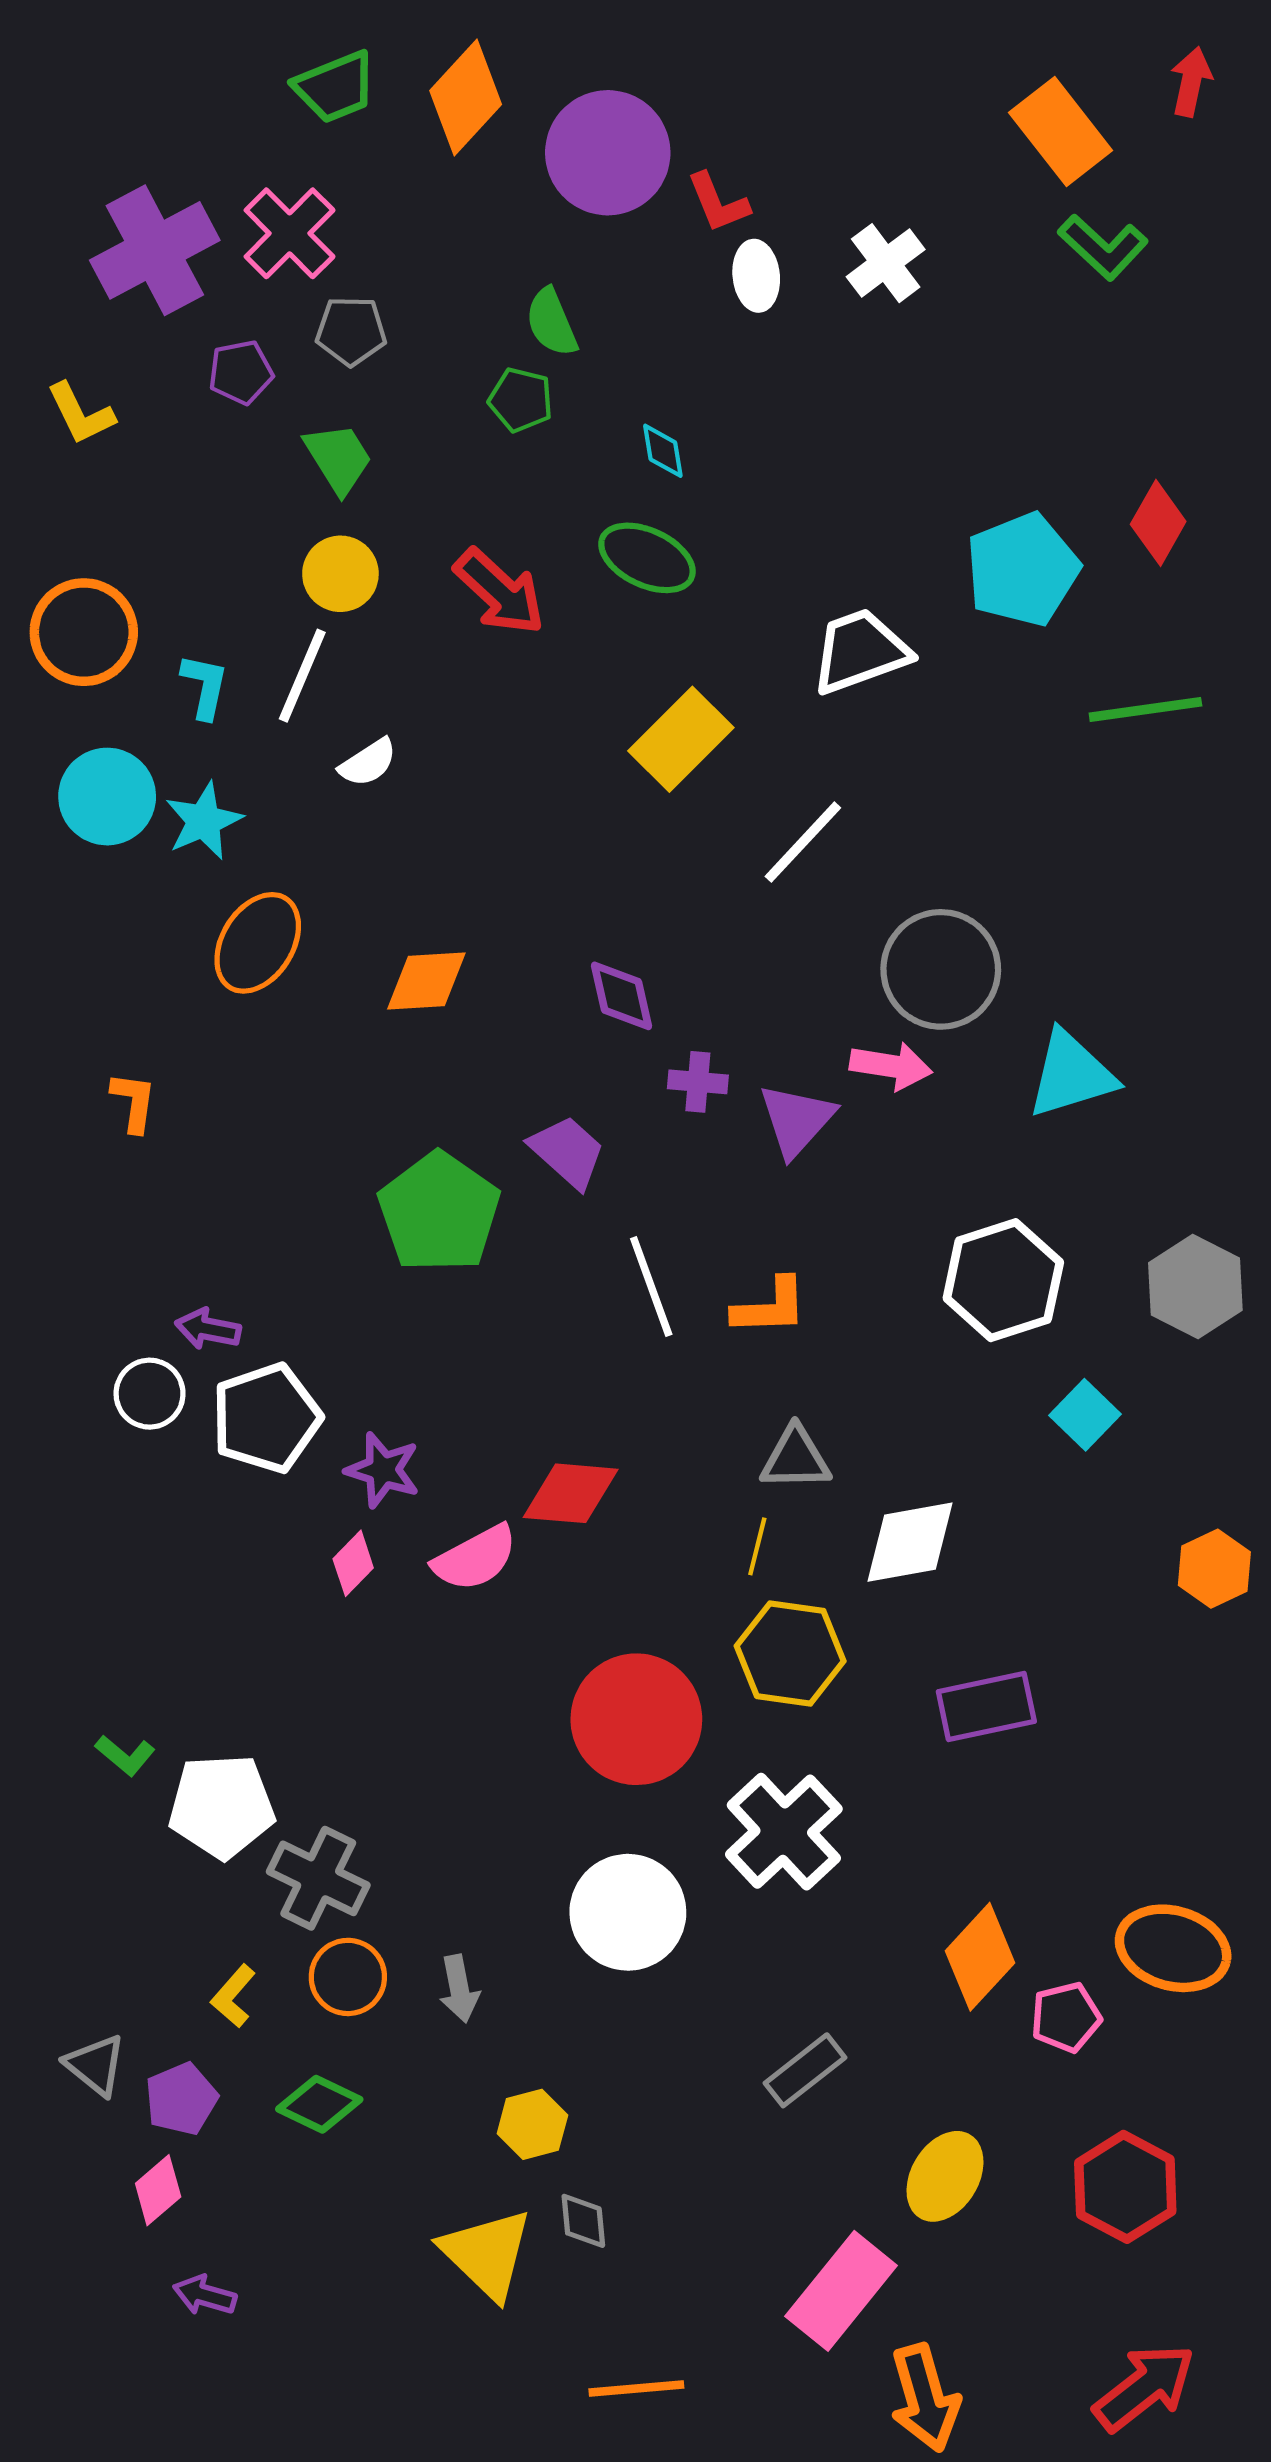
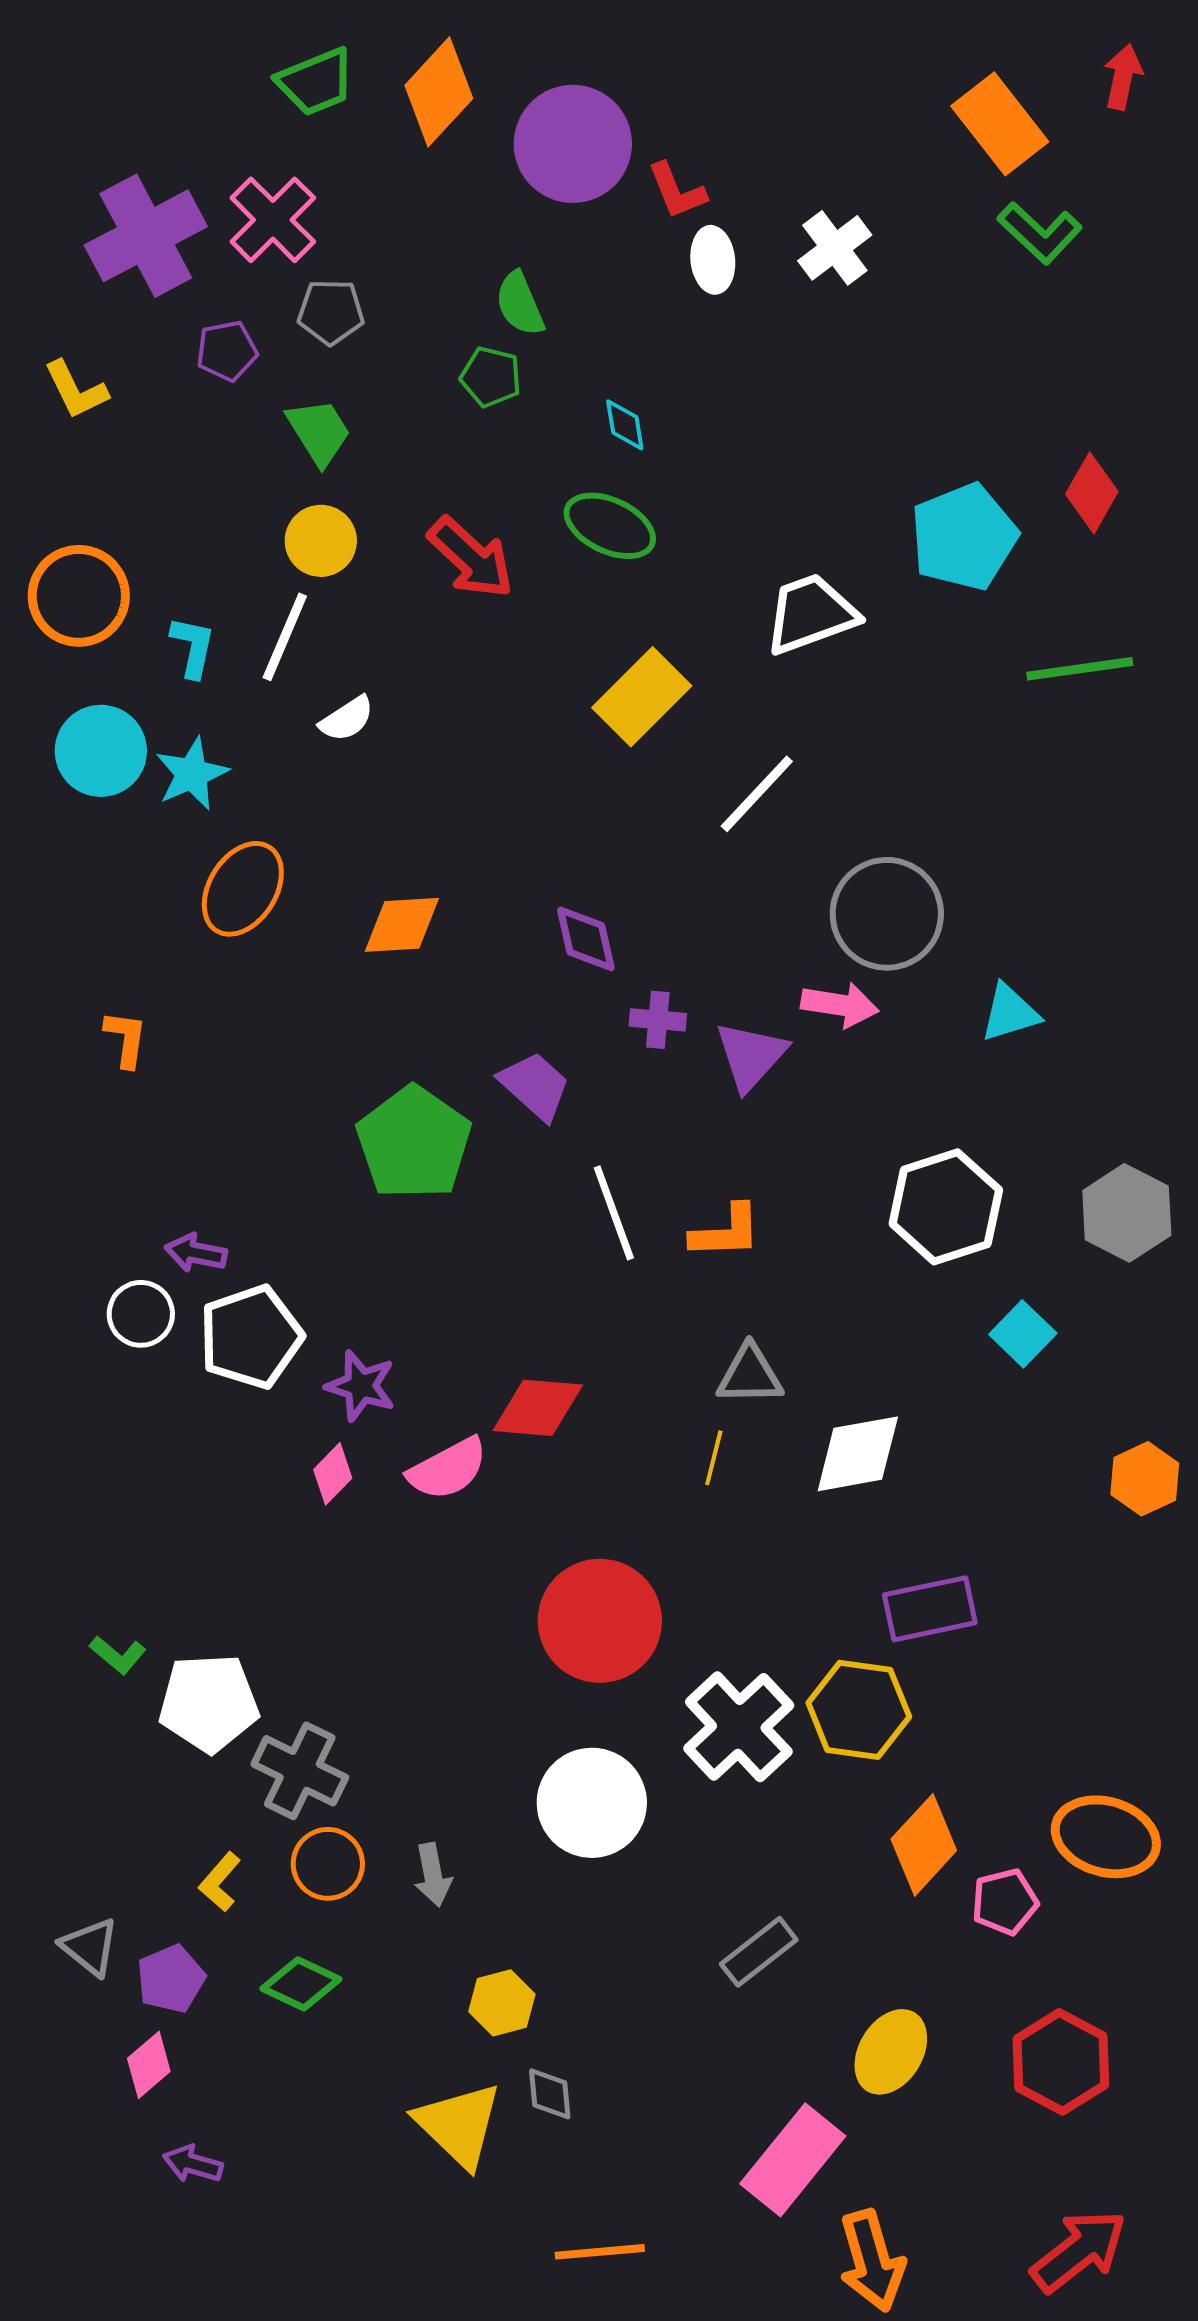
cyan triangle: (1071, 1074) -> (1010, 1013), size x0.7
yellow hexagon: (790, 1653) -> (859, 1710), moved

